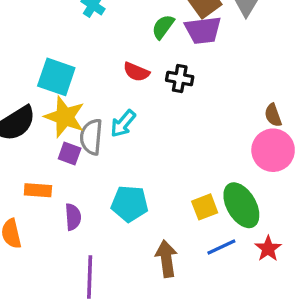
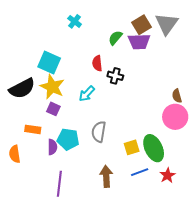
red semicircle: (136, 72) -> (97, 63), turned 56
black cross: (180, 79) -> (115, 76), moved
gray semicircle: (91, 137) -> (99, 132), moved
cyan pentagon: (130, 204) -> (68, 139), moved

